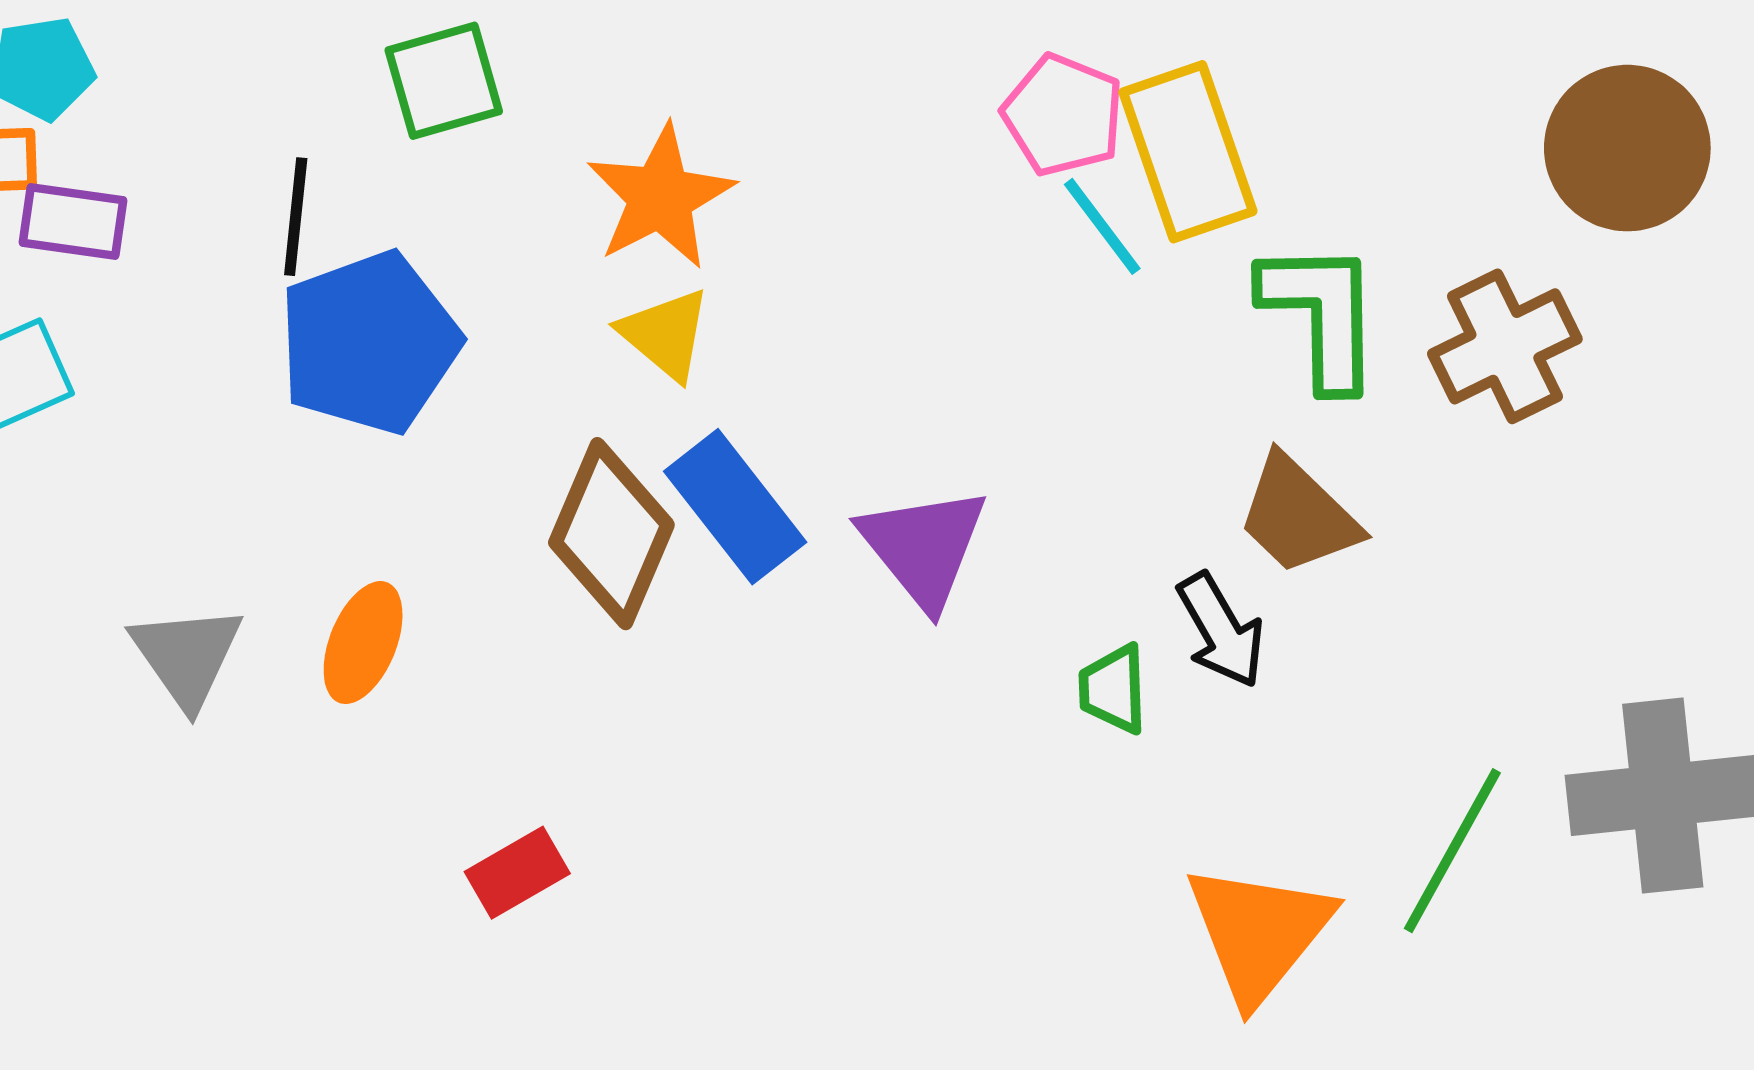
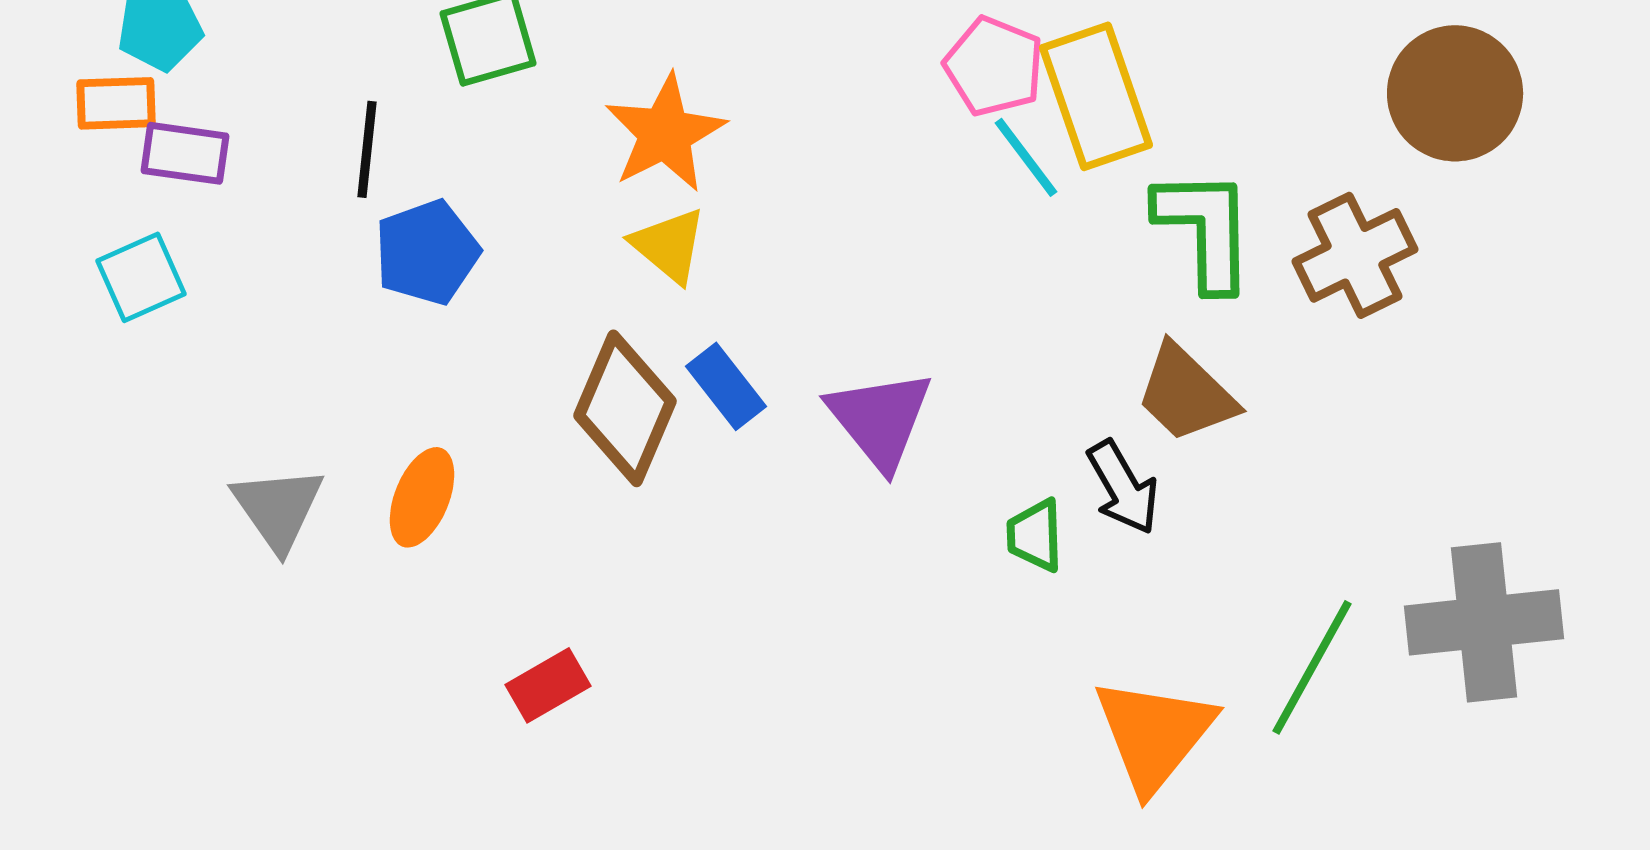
blue pentagon: (369, 343) -> (427, 252), size x0.7
blue rectangle: (735, 507) -> (726, 386), size x0.7

